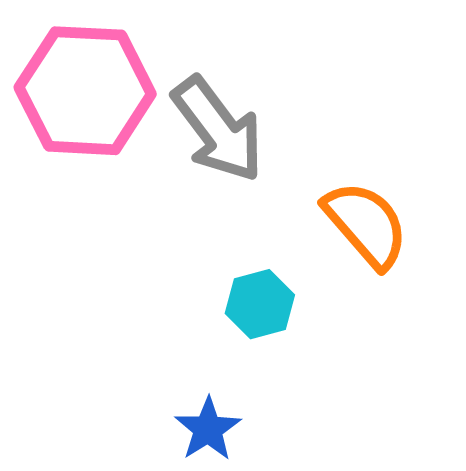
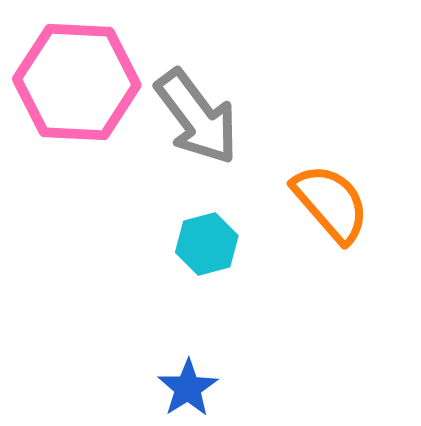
cyan hexagon: (260, 304) -> (207, 244), moved

